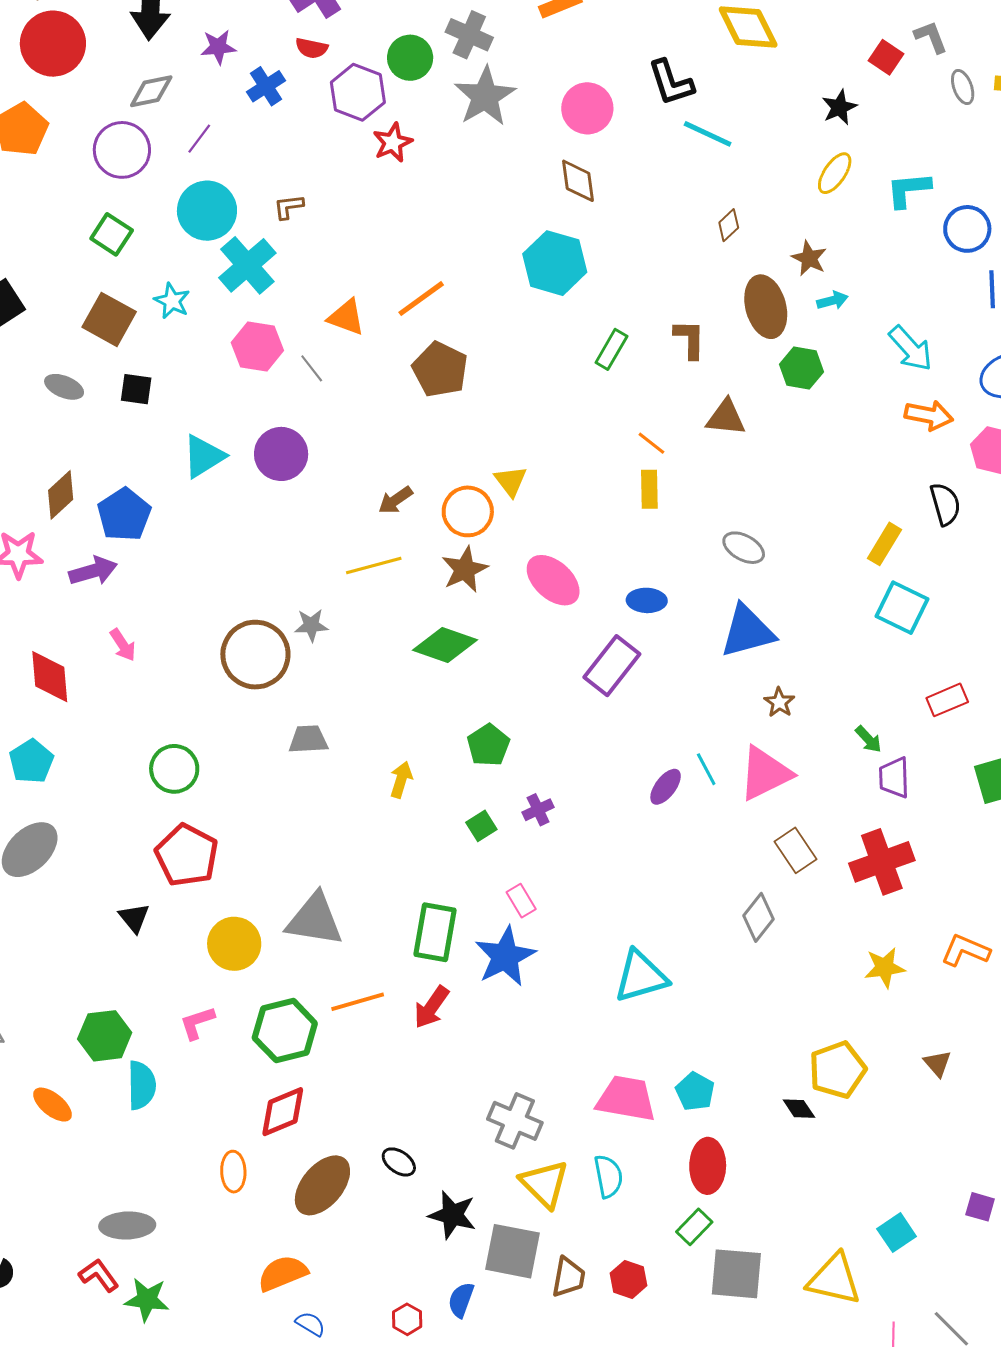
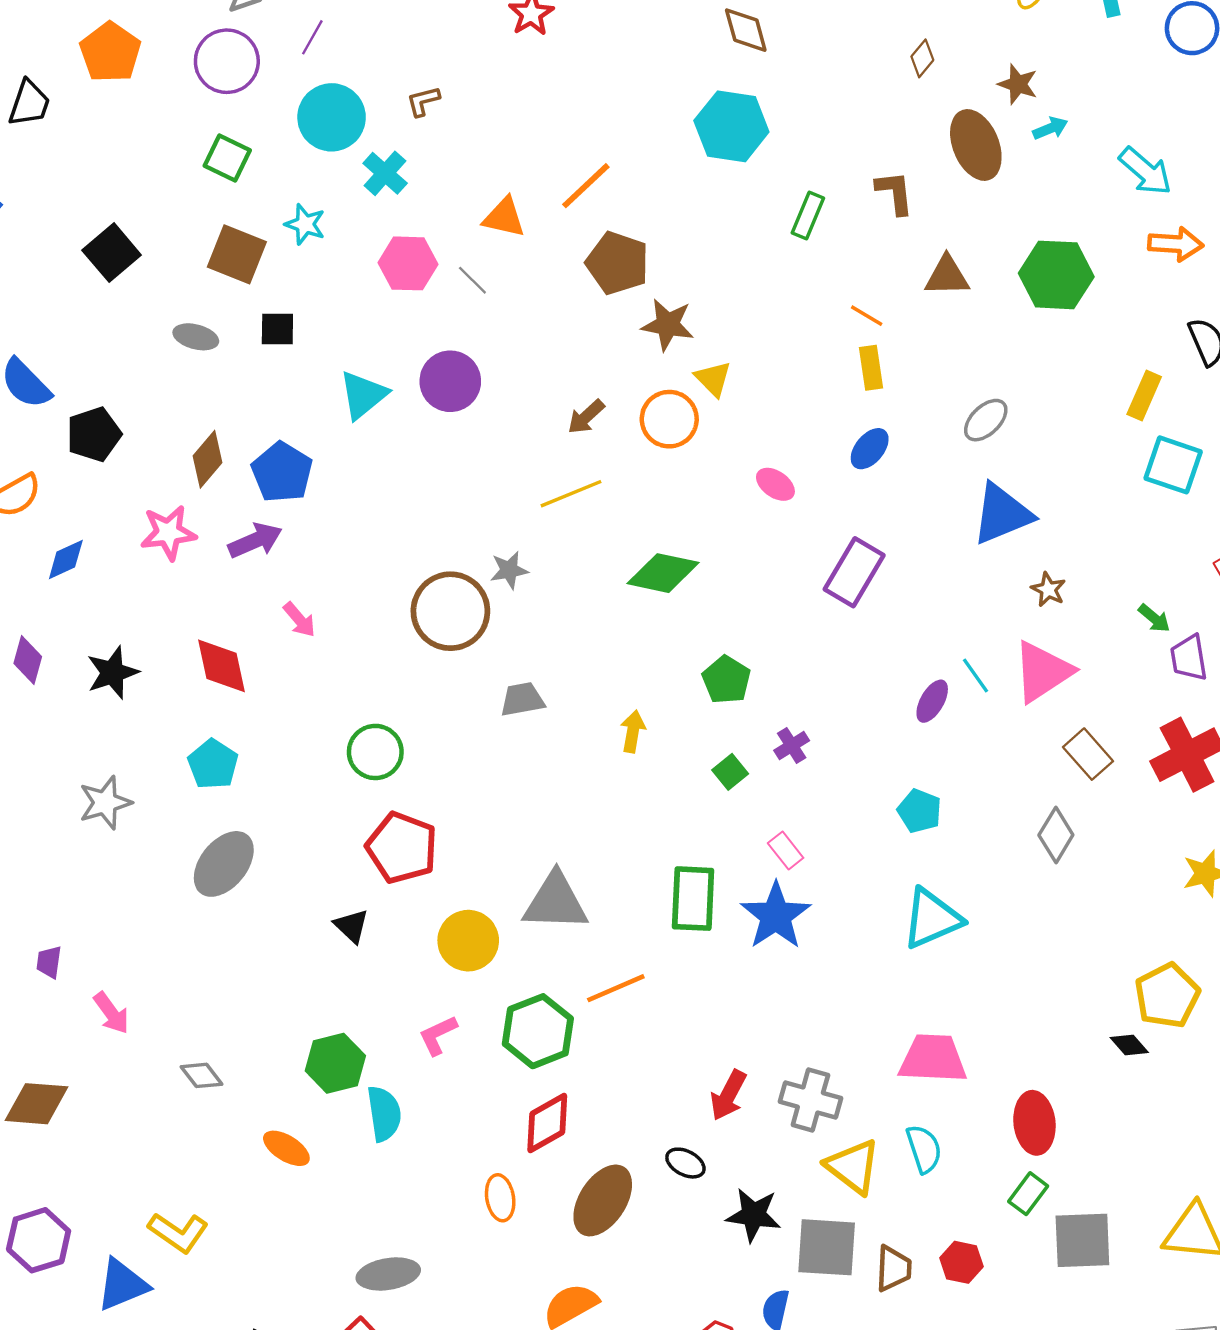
cyan cross: (247, 265) -> (385, 173), size x0.7
green hexagon: (802, 368) -> (1056, 275), moved, size x1.5
gray ellipse: (744, 548) -> (986, 420), turned -66
brown star: (465, 569) -> (668, 325), moved, turned -30
pink ellipse: (553, 580) -> (775, 484), size x0.6
blue ellipse: (647, 600) -> (870, 449), moved, turned -45
red arrow: (431, 1007) -> (728, 1095), moved
cyan pentagon: (695, 1091) -> (919, 811), moved

